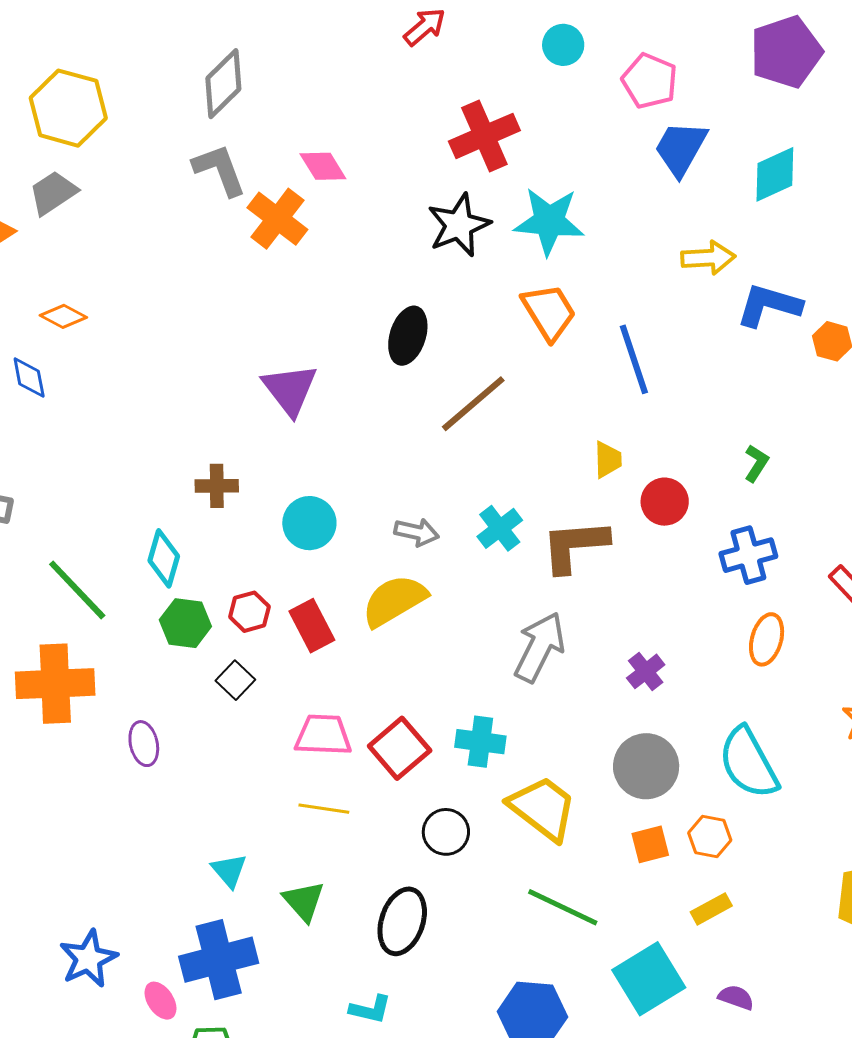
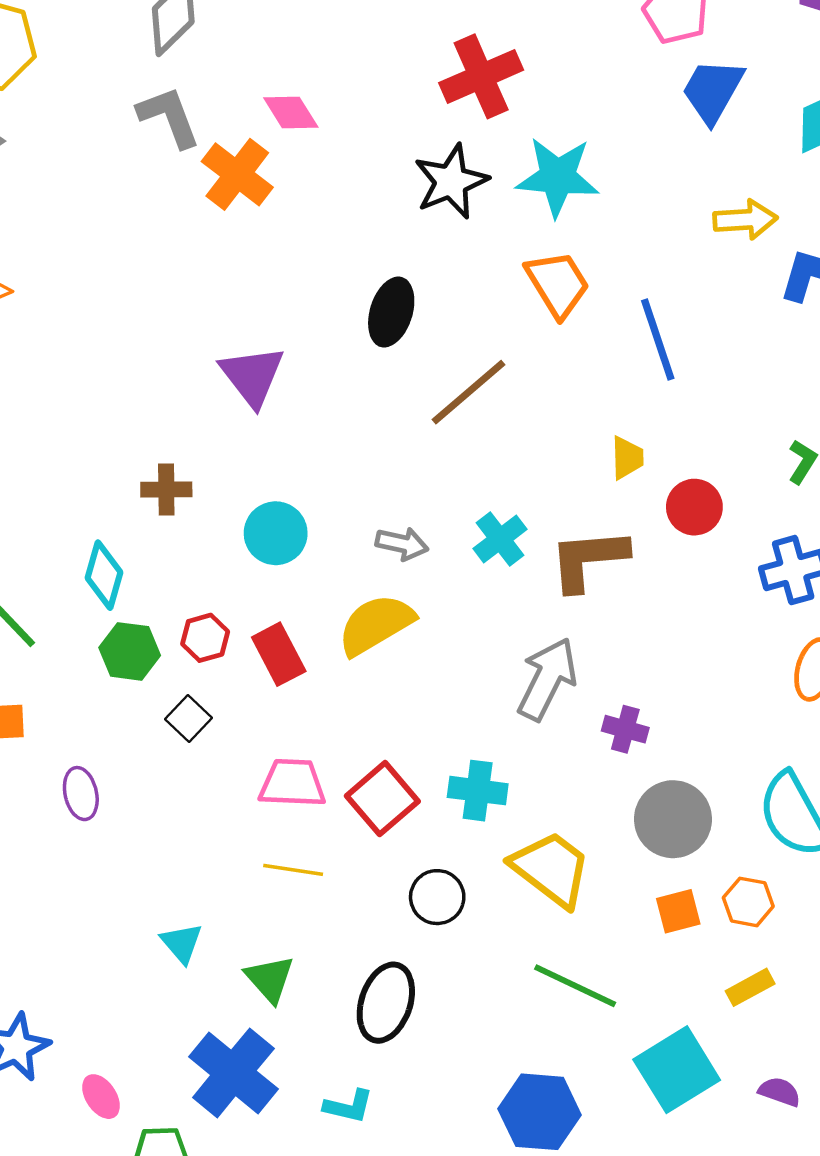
purple cross: (646, 671) -> (625, 729), moved, turned -36
blue cross: (219, 960) -> (233, 1073), moved, turned -36

